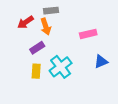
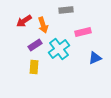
gray rectangle: (51, 11) -> (66, 10), moved
cyan cross: (61, 67) -> (59, 49), moved

